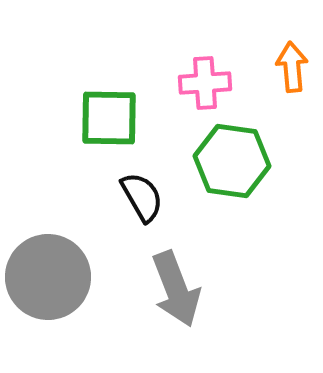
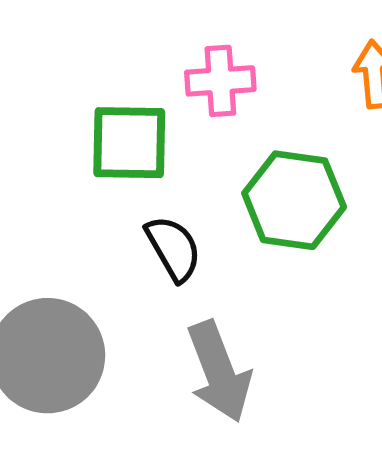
pink cross: (205, 83) -> (220, 81), moved

